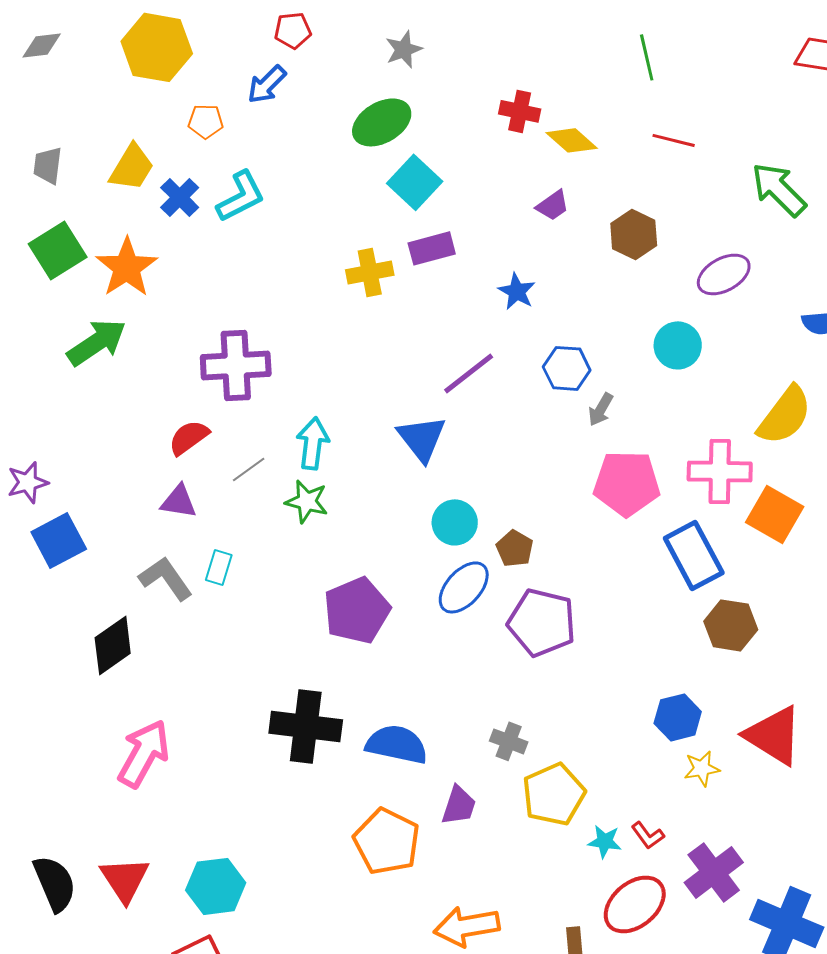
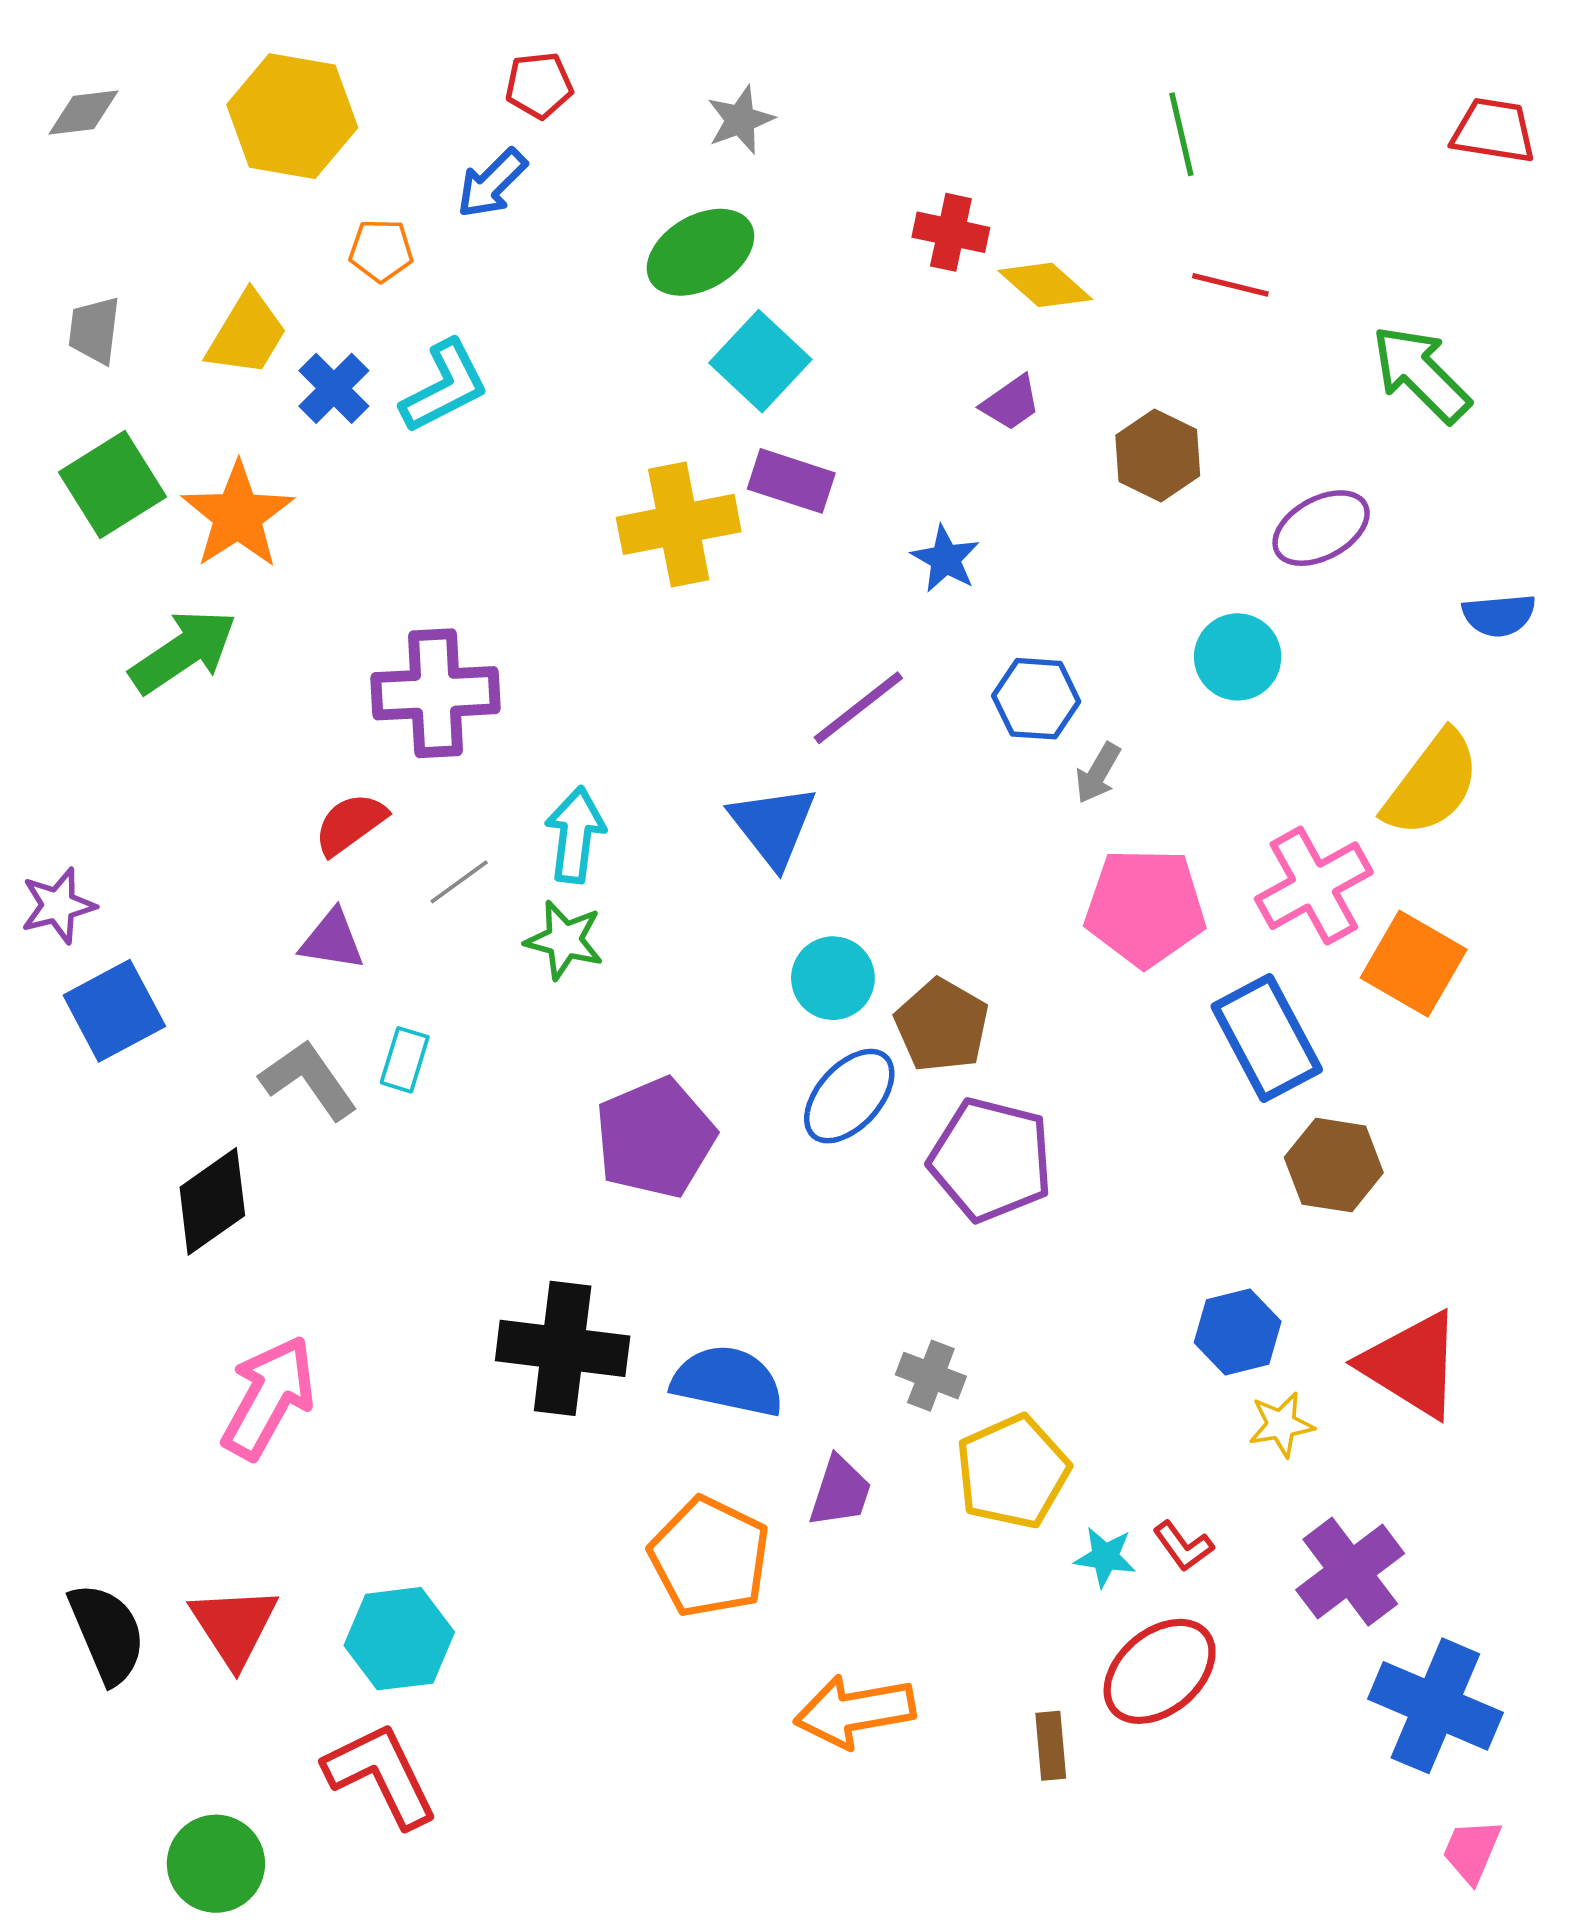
purple rectangle: (432, 248) -> (791, 481), turned 33
yellow cross: (370, 272) -> (679, 524), size x1.4
pink cross: (720, 471) -> (1314, 886), turned -30
brown pentagon: (515, 548) -> (942, 1025), size x1.4
purple cross: (714, 872) -> (1350, 1572), moved

